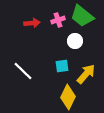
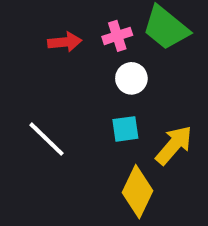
white circle: (75, 41) -> (131, 78), moved

